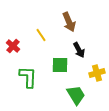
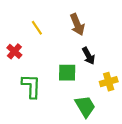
yellow line: (41, 35) -> (37, 28), moved

